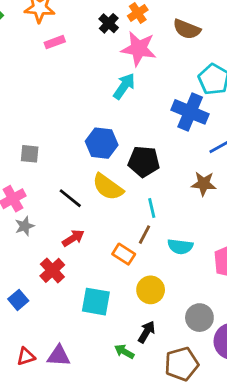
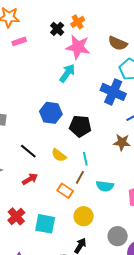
brown semicircle: (187, 29) -> (118, 43), moved
yellow semicircle: (108, 187) -> (59, 155), moved, size x0.7
red cross: (52, 270) -> (16, 216), moved

